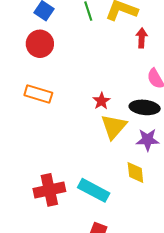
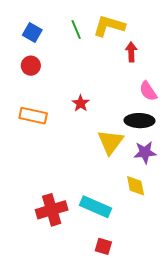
red circle: (40, 44) -> (31, 66), size x0.7
red star: (101, 101) -> (81, 103), moved

